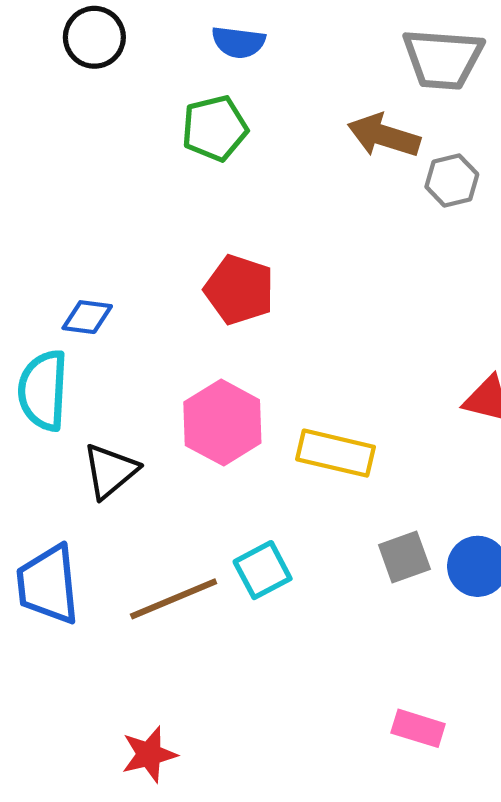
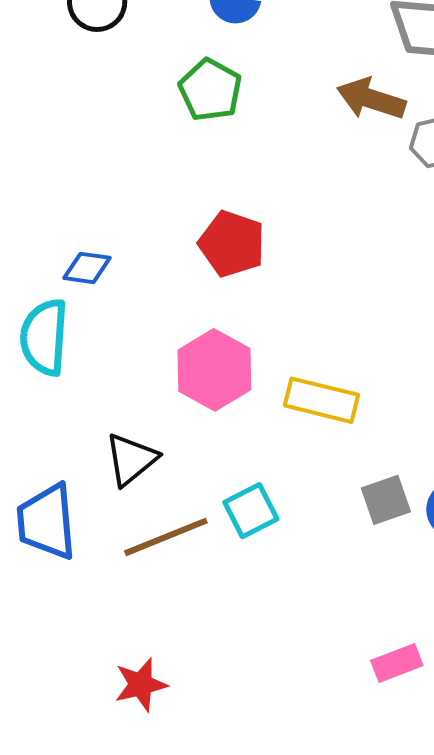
green pentagon: (215, 128) -> (210, 90), turned -30
black triangle: (110, 471) -> (131, 459), moved
pink rectangle: (418, 728) -> (397, 663), turned -39

